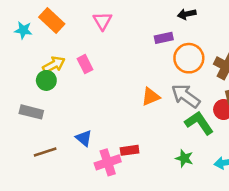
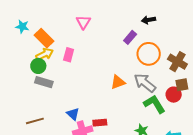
orange rectangle: (52, 21) -> (44, 38), moved
purple rectangle: (164, 38) -> (130, 37), turned -40
pink rectangle: (85, 64) -> (69, 55), turned 40
gray rectangle: (31, 112) -> (44, 82), moved
blue triangle: (84, 138) -> (73, 114), moved

